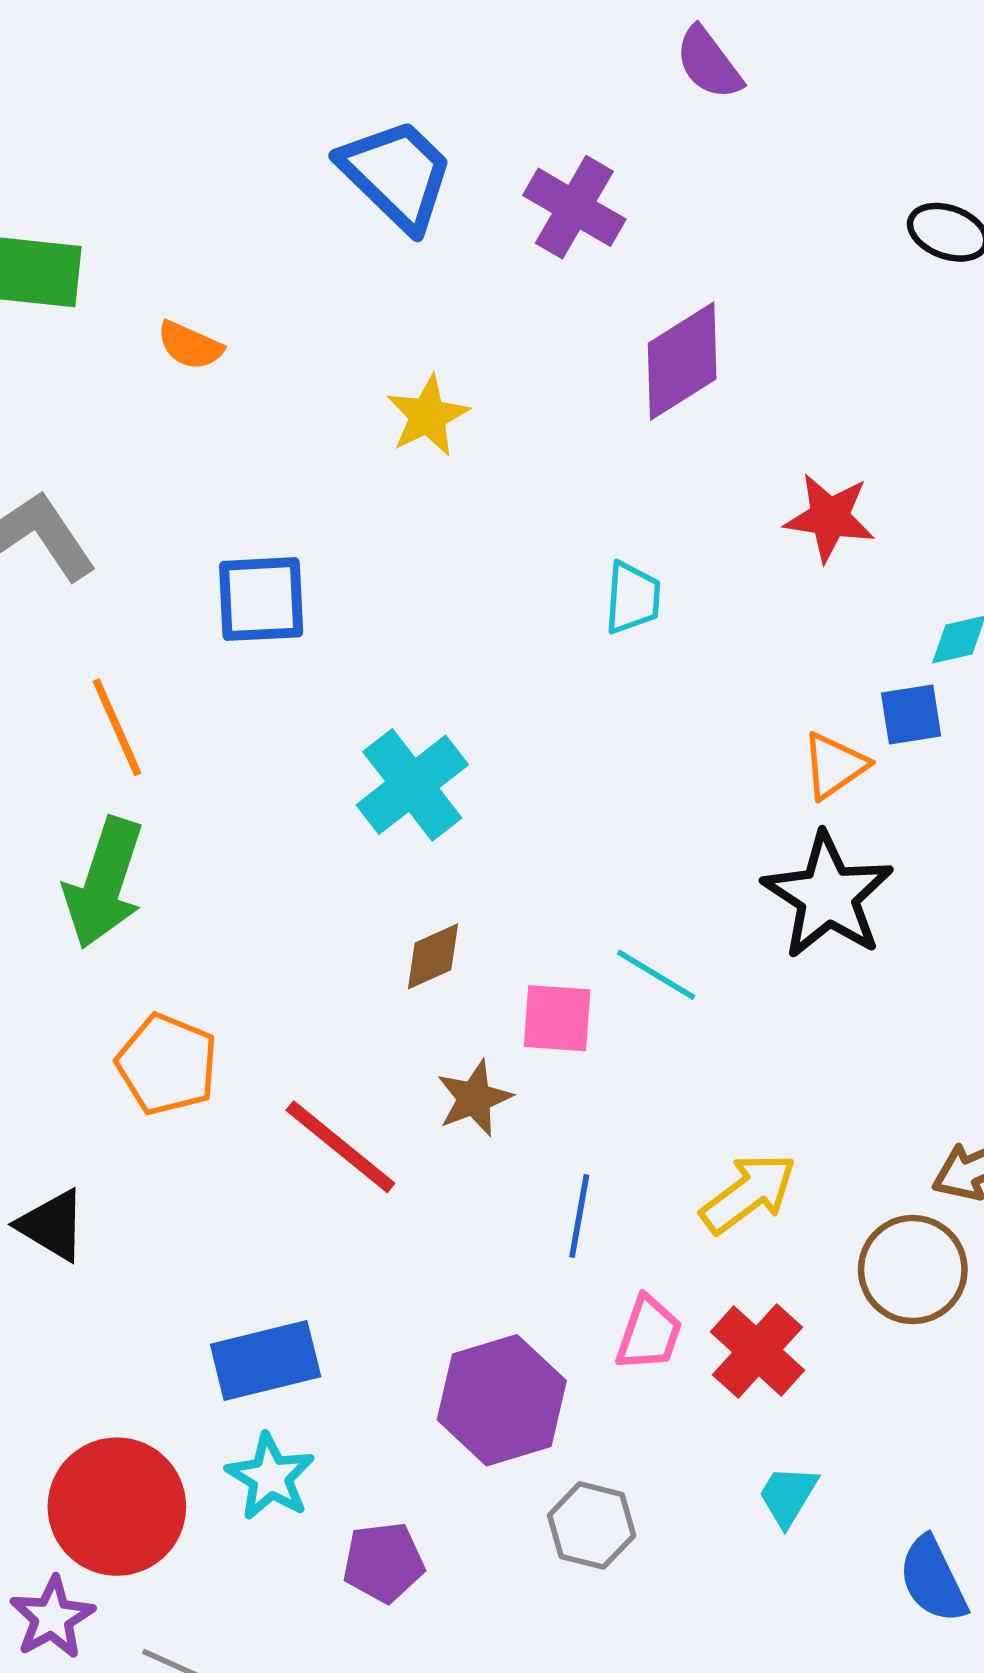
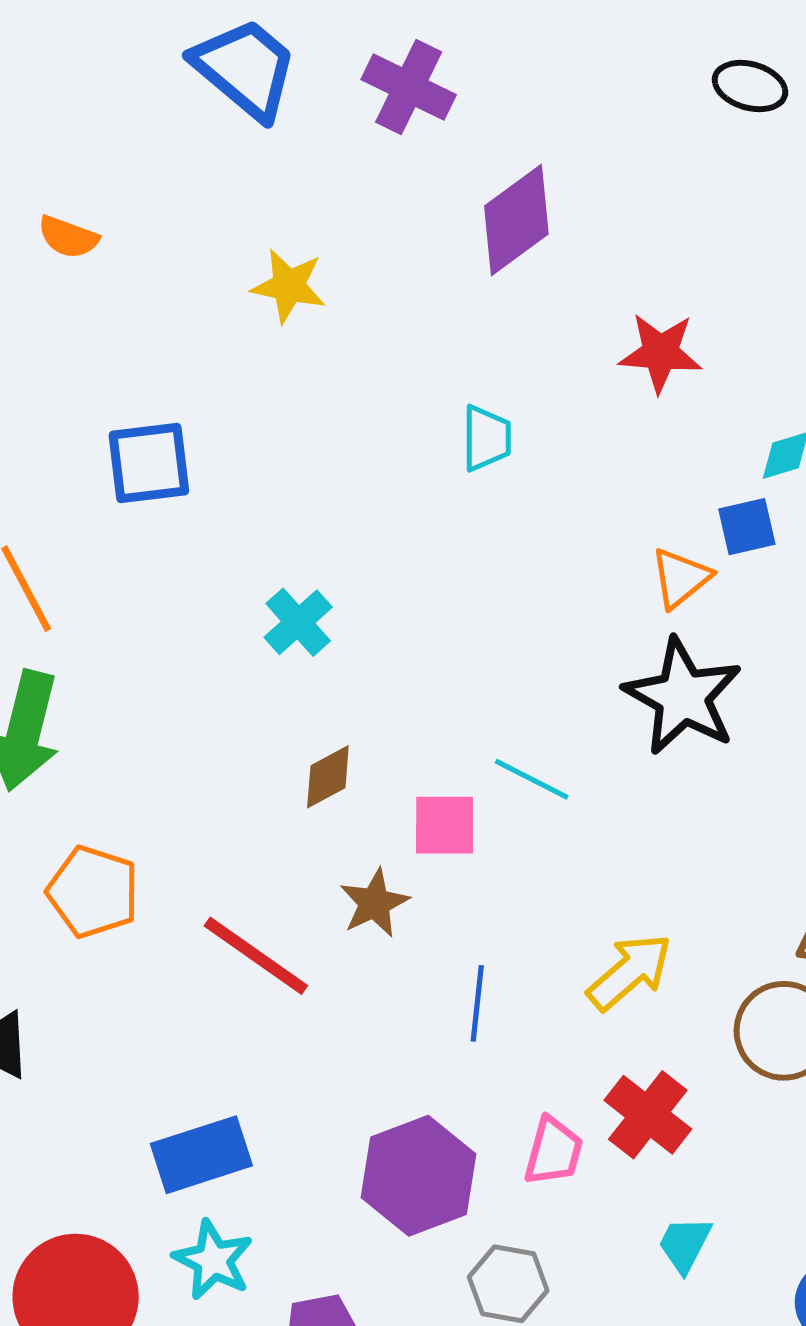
yellow star: (428, 416) -> (289, 286), turned -30
cyan cross: (412, 785) -> (298, 622), size x0.7
pink trapezoid: (649, 1333) -> (554, 1151), moved

